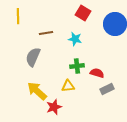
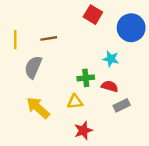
yellow line: (18, 16) -> (15, 40), moved
cyan star: (75, 39) -> (111, 59), moved
red star: (54, 107) -> (83, 130), moved

